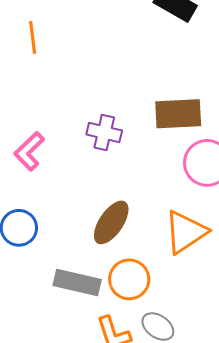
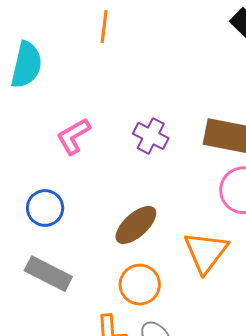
orange triangle: (186, 232) -> (206, 252), turned -33
gray rectangle: (77, 282) -> (48, 274), moved

